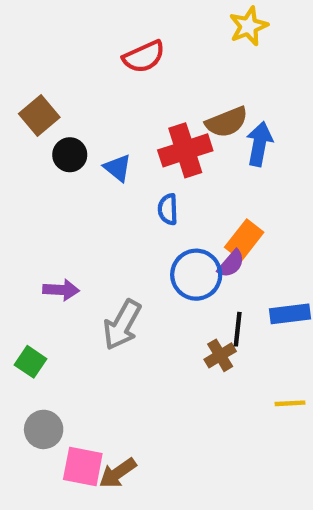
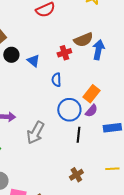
red cross: (185, 150) -> (64, 53), size x0.6
purple semicircle: (231, 264) -> (91, 111), moved
black line: (238, 329) -> (78, 135), moved
brown cross: (220, 355) -> (76, 175), moved

